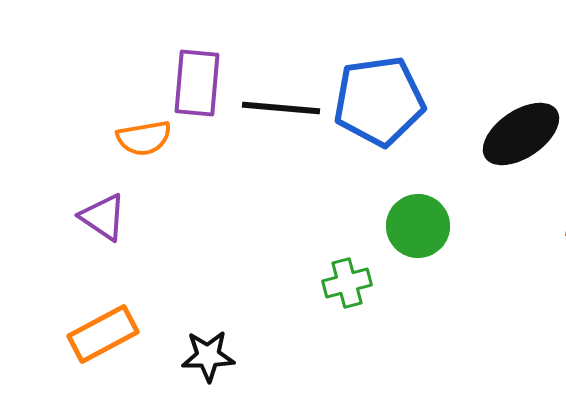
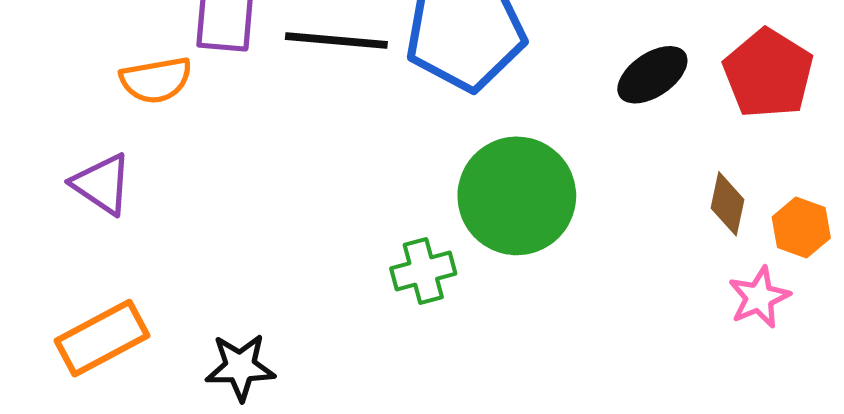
black ellipse: (521, 134) -> (652, 75), size x0.7
green circle: (418, 226) -> (517, 196), size x1.4

